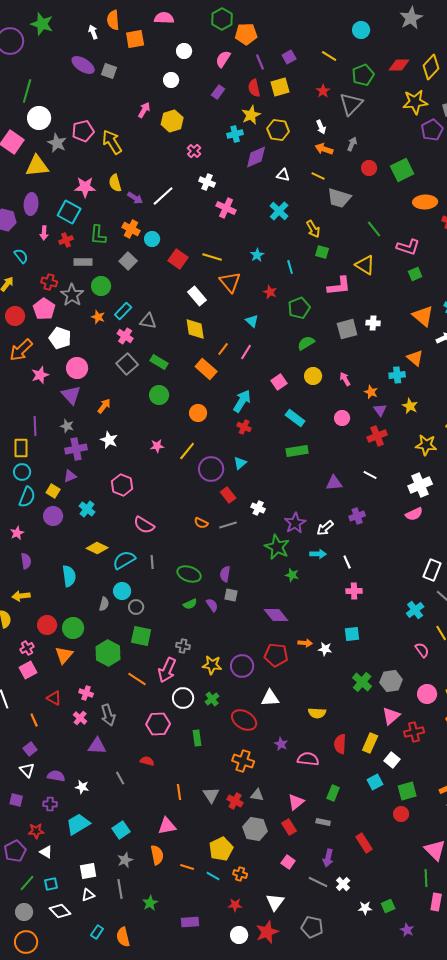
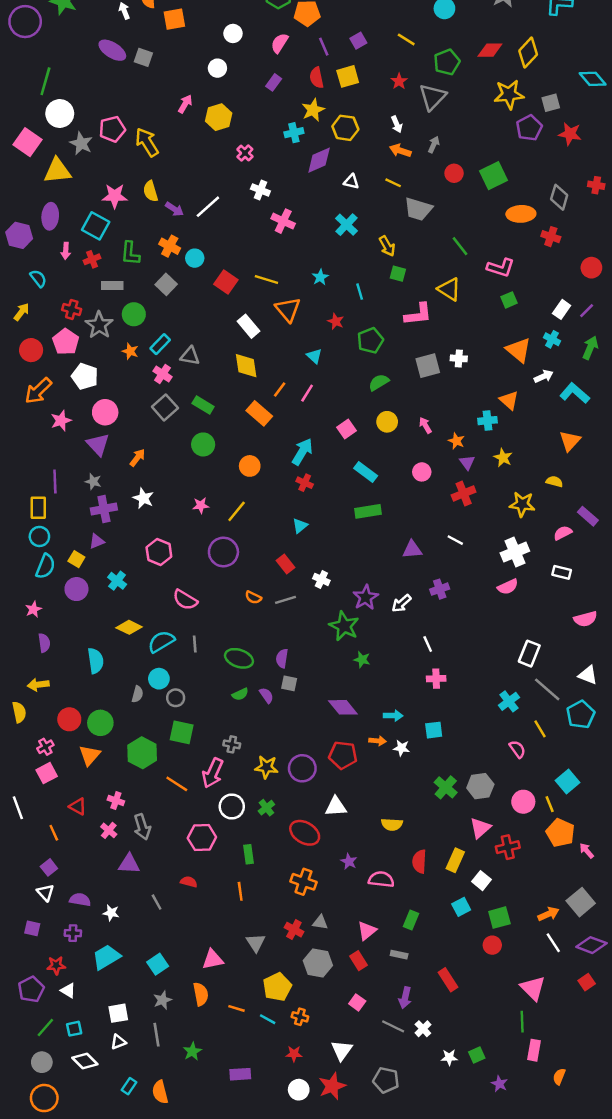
purple circle: (211, 469) -> (223, 552), moved
cyan arrow: (318, 554) -> (393, 716), moved
orange line: (179, 792) -> (240, 891), moved
gray triangle: (211, 795) -> (256, 943), moved

